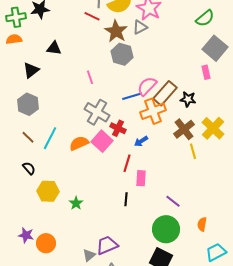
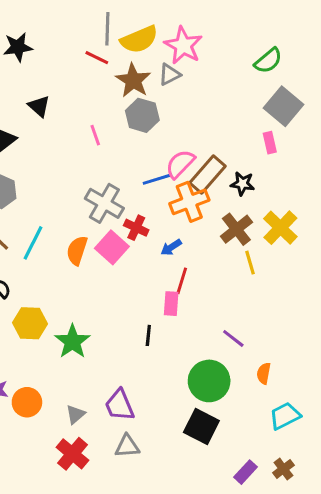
black triangle: (54, 48) -> (39, 106), turned 35
pink line: (90, 77) -> (95, 135), moved
orange semicircle: (79, 143) -> (77, 250), turned -48
red line: (127, 163) -> (182, 281), moved
purple line: (173, 201) -> (233, 338), moved
green star: (76, 203) -> (72, 341), size x1.6
purple trapezoid: (107, 245) -> (120, 405), turned -90
gray triangle: (89, 255) -> (76, 414), moved

